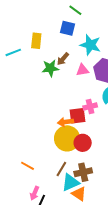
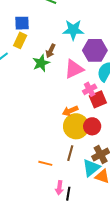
blue square: (68, 28) -> (22, 23), moved
yellow rectangle: (36, 41) -> (20, 40), turned 35
pink triangle: (82, 70) -> (74, 69), moved, size x1.5
red square: (78, 116) -> (98, 99), moved
brown line: (61, 169) -> (70, 153), moved

